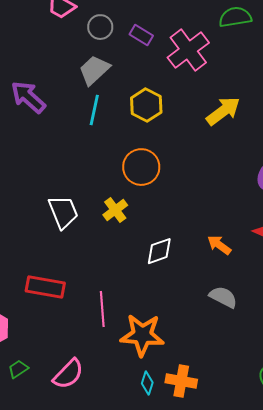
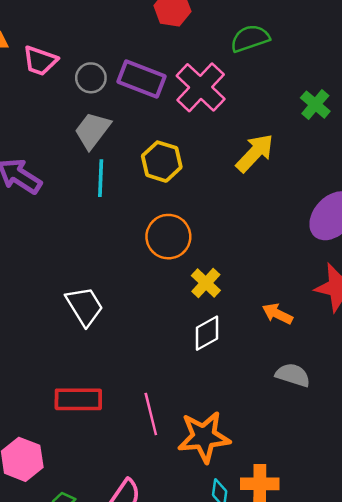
purple rectangle: (141, 35) -> (141, 79), size x1.6
yellow cross: (115, 210) -> (206, 283), moved

